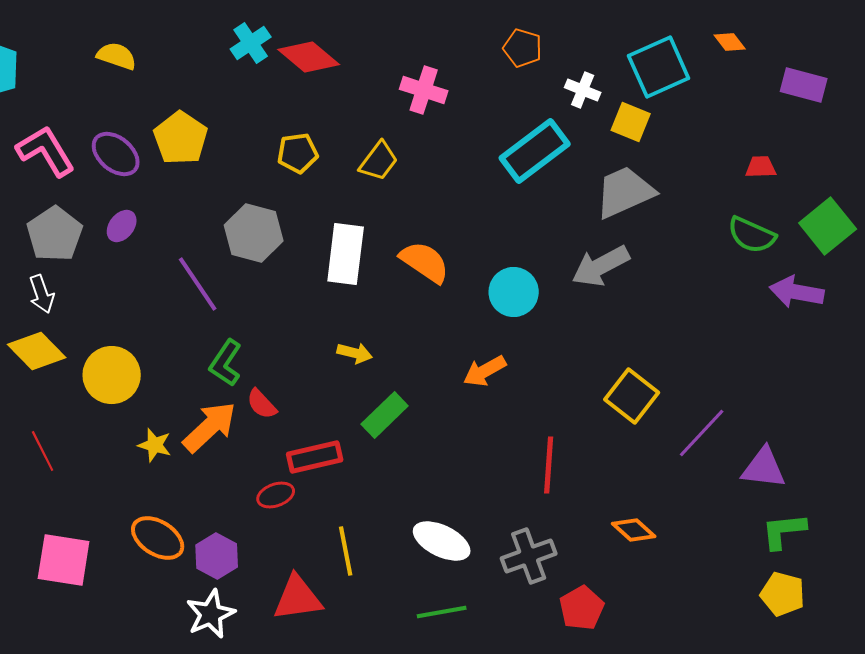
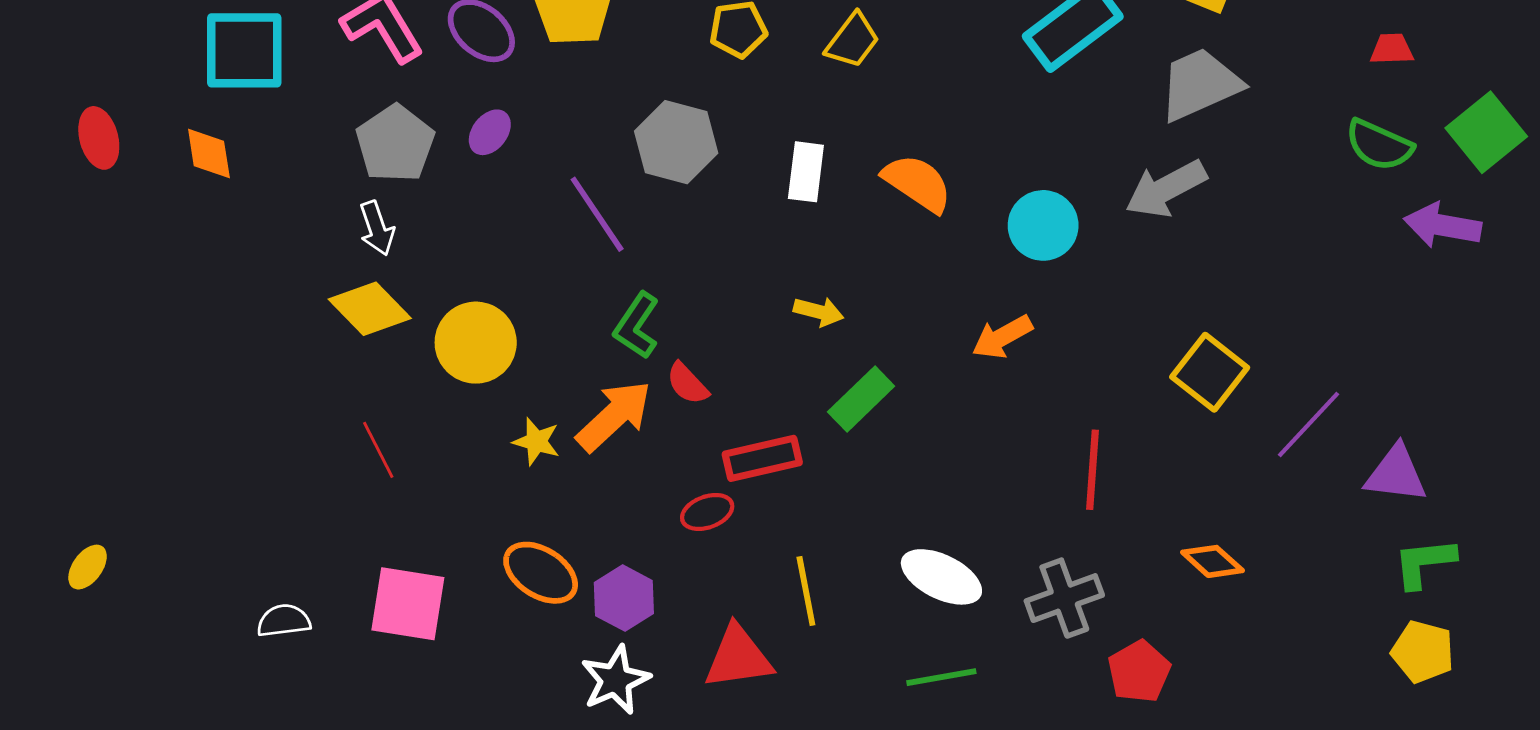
white rectangle: (346, 254) -> (806, 172), size x0.7

